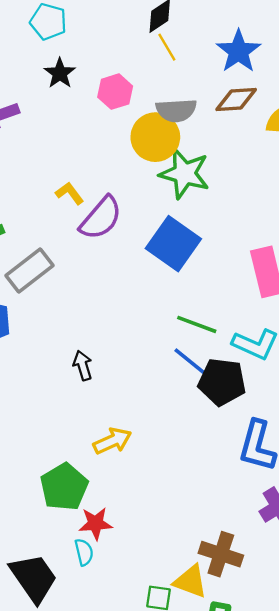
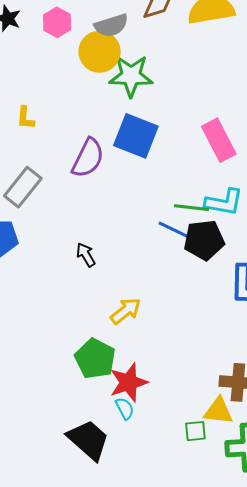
yellow L-shape: (70, 193) -> (25, 118), moved, turned -125
purple semicircle: (101, 218) -> (88, 158), moved
green line: (197, 324) -> (192, 208), moved
red star: (96, 523) -> (128, 382), size x1.4

